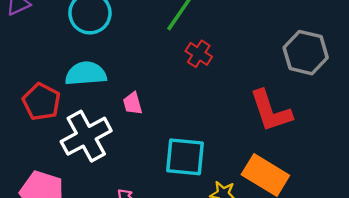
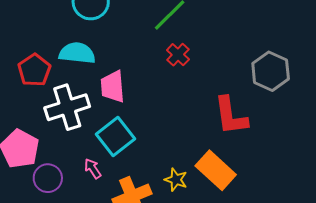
pink trapezoid: (133, 103) -> (113, 87), size x1.6
cyan square: (185, 157) -> (116, 136), moved, turned 36

